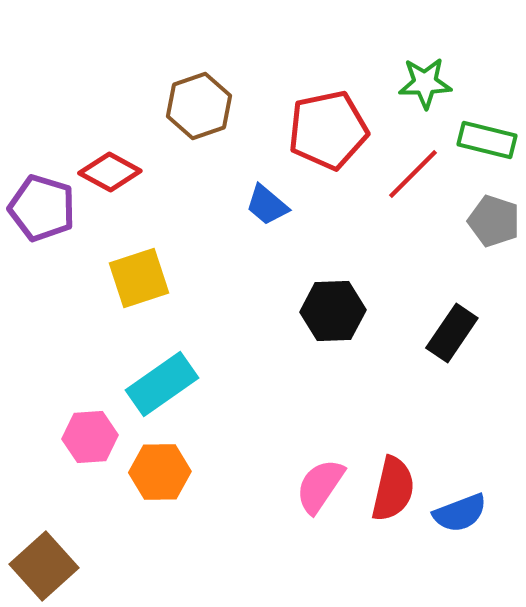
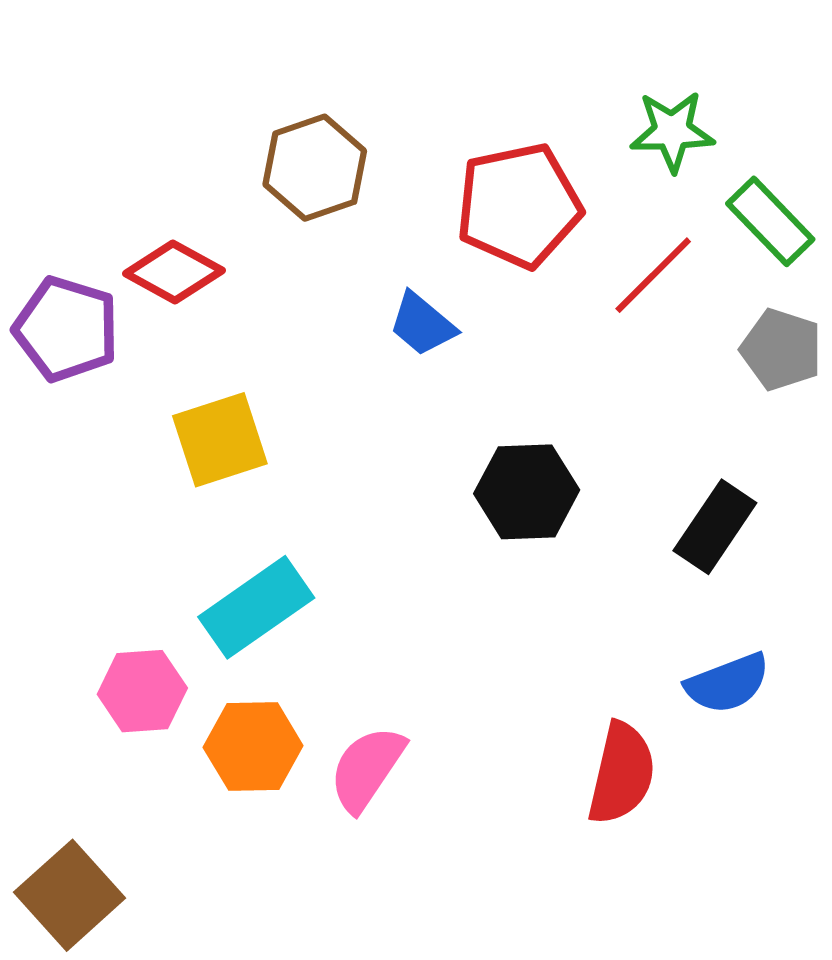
green rectangle: (487, 140) -> (770, 221), turned 32
pink semicircle: (320, 486) -> (367, 769), moved
blue semicircle: (460, 513) -> (728, 683), moved

